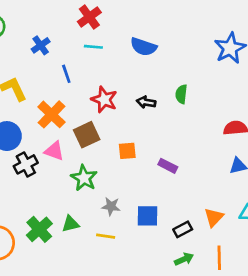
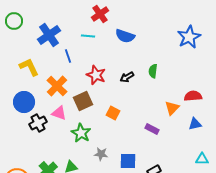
red cross: (89, 17) -> (100, 14), moved
blue cross: (41, 45) -> (49, 35), size x1.6
black arrow: (146, 102) -> (127, 77), turned -40
orange square: (127, 151) -> (113, 113), turned 32
purple rectangle: (168, 166) -> (152, 129), moved
orange triangle: (214, 217) -> (172, 108), moved

